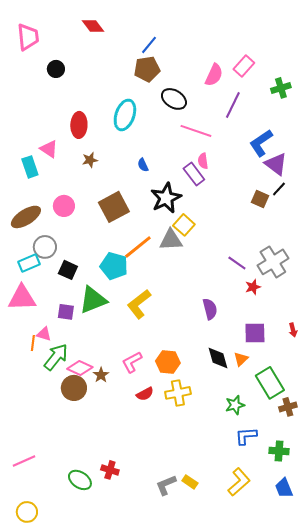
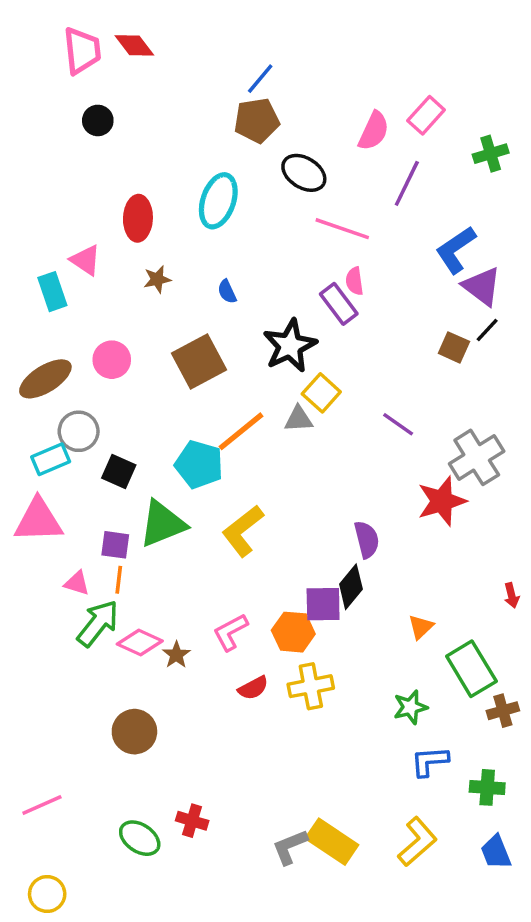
red diamond: (93, 26) -> (134, 45), moved
pink trapezoid: (28, 37) -> (82, 51), moved
blue semicircle: (143, 165) -> (227, 292), moved
gray triangle: (171, 240) -> (299, 419), size x0.7
purple line: (237, 263) -> (398, 424), moved
red star: (253, 287) -> (442, 501), size x1.8
red arrow: (293, 330) -> (512, 595), moved
purple square: (255, 333) -> (323, 604), moved
orange line: (33, 343) -> (119, 580), moved
black diamond: (218, 358) -> (351, 587), moved, turned 55
brown circle: (74, 388) -> (134, 732), moved
yellow rectangle: (190, 482) -> (332, 842), size x1.8

